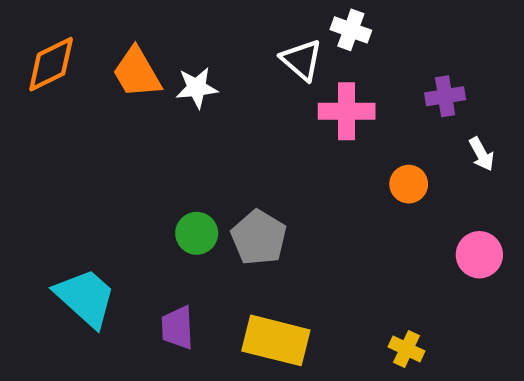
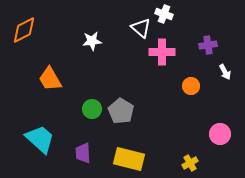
orange trapezoid: (137, 73) -> (50, 79), moved
pink circle: (479, 255) -> (220, 134), moved
yellow cross: (407, 349) -> (190, 163), turned 35

